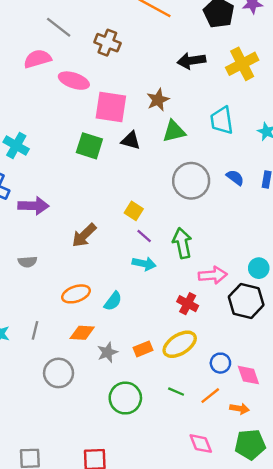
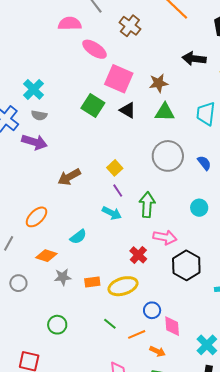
gray semicircle: (27, 262) -> (39, 115), moved
cyan circle: (259, 268) -> (199, 208), moved
orange ellipse: (76, 294) -> (36, 217), moved, turned -40
gray circle: (59, 373) -> (18, 283), size x0.7
green circle: (125, 398) -> (57, 325), moved, size x0.7

